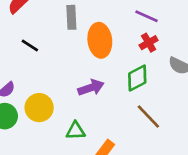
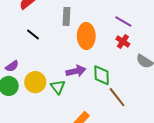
red cross: (149, 43) -> (123, 42), turned -32
green diamond: (137, 78) -> (102, 75), moved, turned -70
green triangle: (76, 131) -> (58, 87), moved, turned 49

